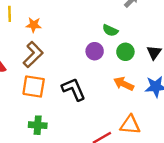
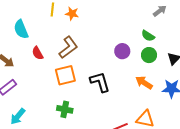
orange star: (34, 25) -> (72, 14), moved
green semicircle: (110, 30) -> (148, 36), moved
orange square: (34, 86) -> (65, 75), turned -30

